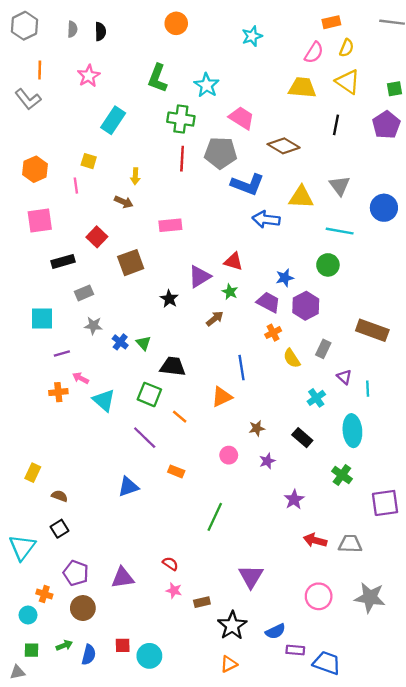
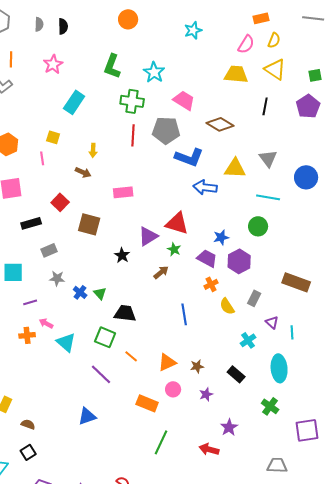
red triangle: (233, 261) -> (177, 223), size x1.4
brown square: (131, 263) -> (89, 224), turned 35
orange triangle: (222, 397) -> (167, 362), moved
orange rectangle: (176, 471) -> (147, 403), moved, size x1.5
red arrow: (315, 540) -> (209, 449), moved

